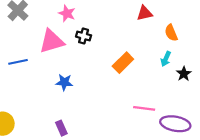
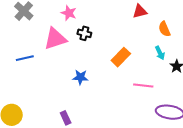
cyan arrow: (166, 59) -> (160, 53), turned -48
blue star: (64, 82) -> (80, 77), moved
pink line: (144, 108) -> (143, 86), moved

